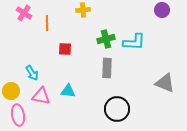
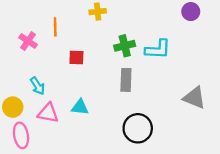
pink cross: (24, 13) -> (28, 41), moved

